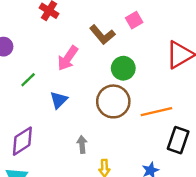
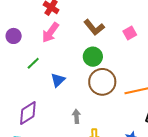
pink square: (134, 20) -> (130, 33), moved
pink arrow: (68, 58) -> (50, 33), moved
green circle: (123, 68) -> (93, 57), moved

